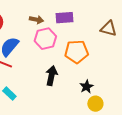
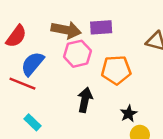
brown arrow: (36, 20) -> (66, 30), size x1.6

